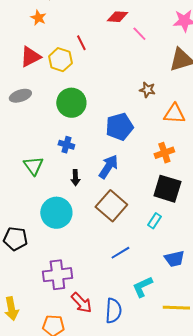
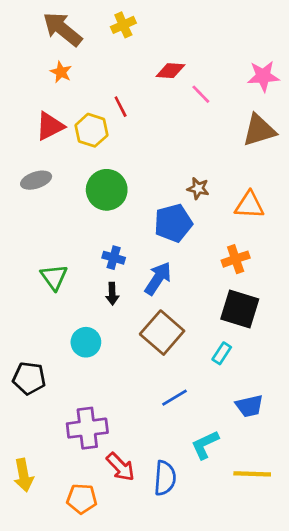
brown star: (147, 90) -> (198, 188), moved
blue cross: (66, 145) -> (114, 258), moved
cyan circle: (56, 213) -> (86, 342), size x0.7

